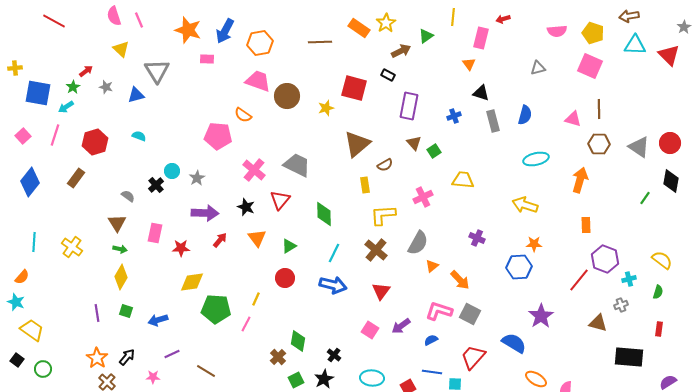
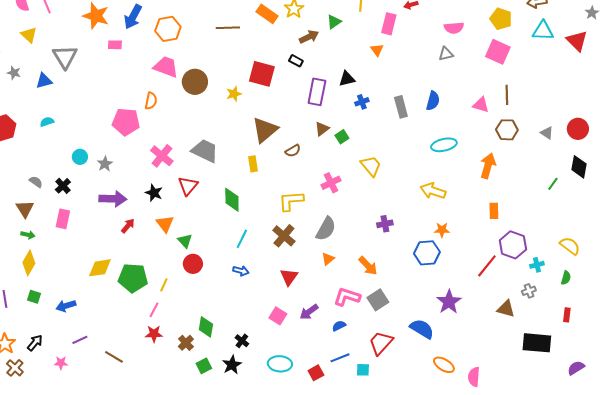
pink semicircle: (557, 31) -> (454, 28), moved
black triangle: (481, 93) -> (347, 79), moved, turned -30
orange semicircle: (243, 115) -> (151, 101), turned -114
cyan semicircle: (139, 136) -> (47, 122), turned -40
brown triangle: (414, 143) -> (322, 129), turned 35
gray triangle: (639, 147) -> (547, 133), size x0.6
yellow trapezoid: (463, 180) -> (371, 166), turned 45
black cross: (156, 185) -> (63, 186), moved
yellow rectangle: (365, 185) -> (253, 164), moved
purple cross: (477, 238) -> (385, 224), turned -35
green triangle: (289, 246) -> (185, 241), moved, turned -42
red star: (181, 248) -> (154, 334), moved
orange triangle: (432, 266) -> (328, 259), moved
blue arrow: (333, 285) -> (241, 271), size x0.6
green pentagon: (216, 309) -> (133, 278), moved
gray square: (470, 314) -> (378, 300), turned 30
blue line: (432, 372) -> (340, 358), turned -30

